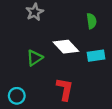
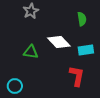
green triangle: (35, 58) -> (31, 52), turned 42
red L-shape: (65, 89) -> (77, 76), moved

